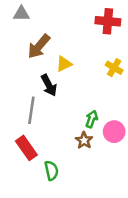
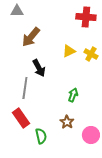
yellow triangle: (64, 64) -> (69, 51), moved
pink circle: (114, 132) -> (91, 135), moved
brown star: (84, 140) -> (67, 122), moved

